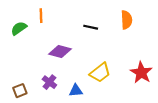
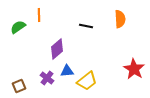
purple diamond: (60, 52) -> (57, 49), turned -55
yellow trapezoid: (100, 73) -> (87, 81), moved
blue triangle: (76, 91) -> (67, 71), moved

